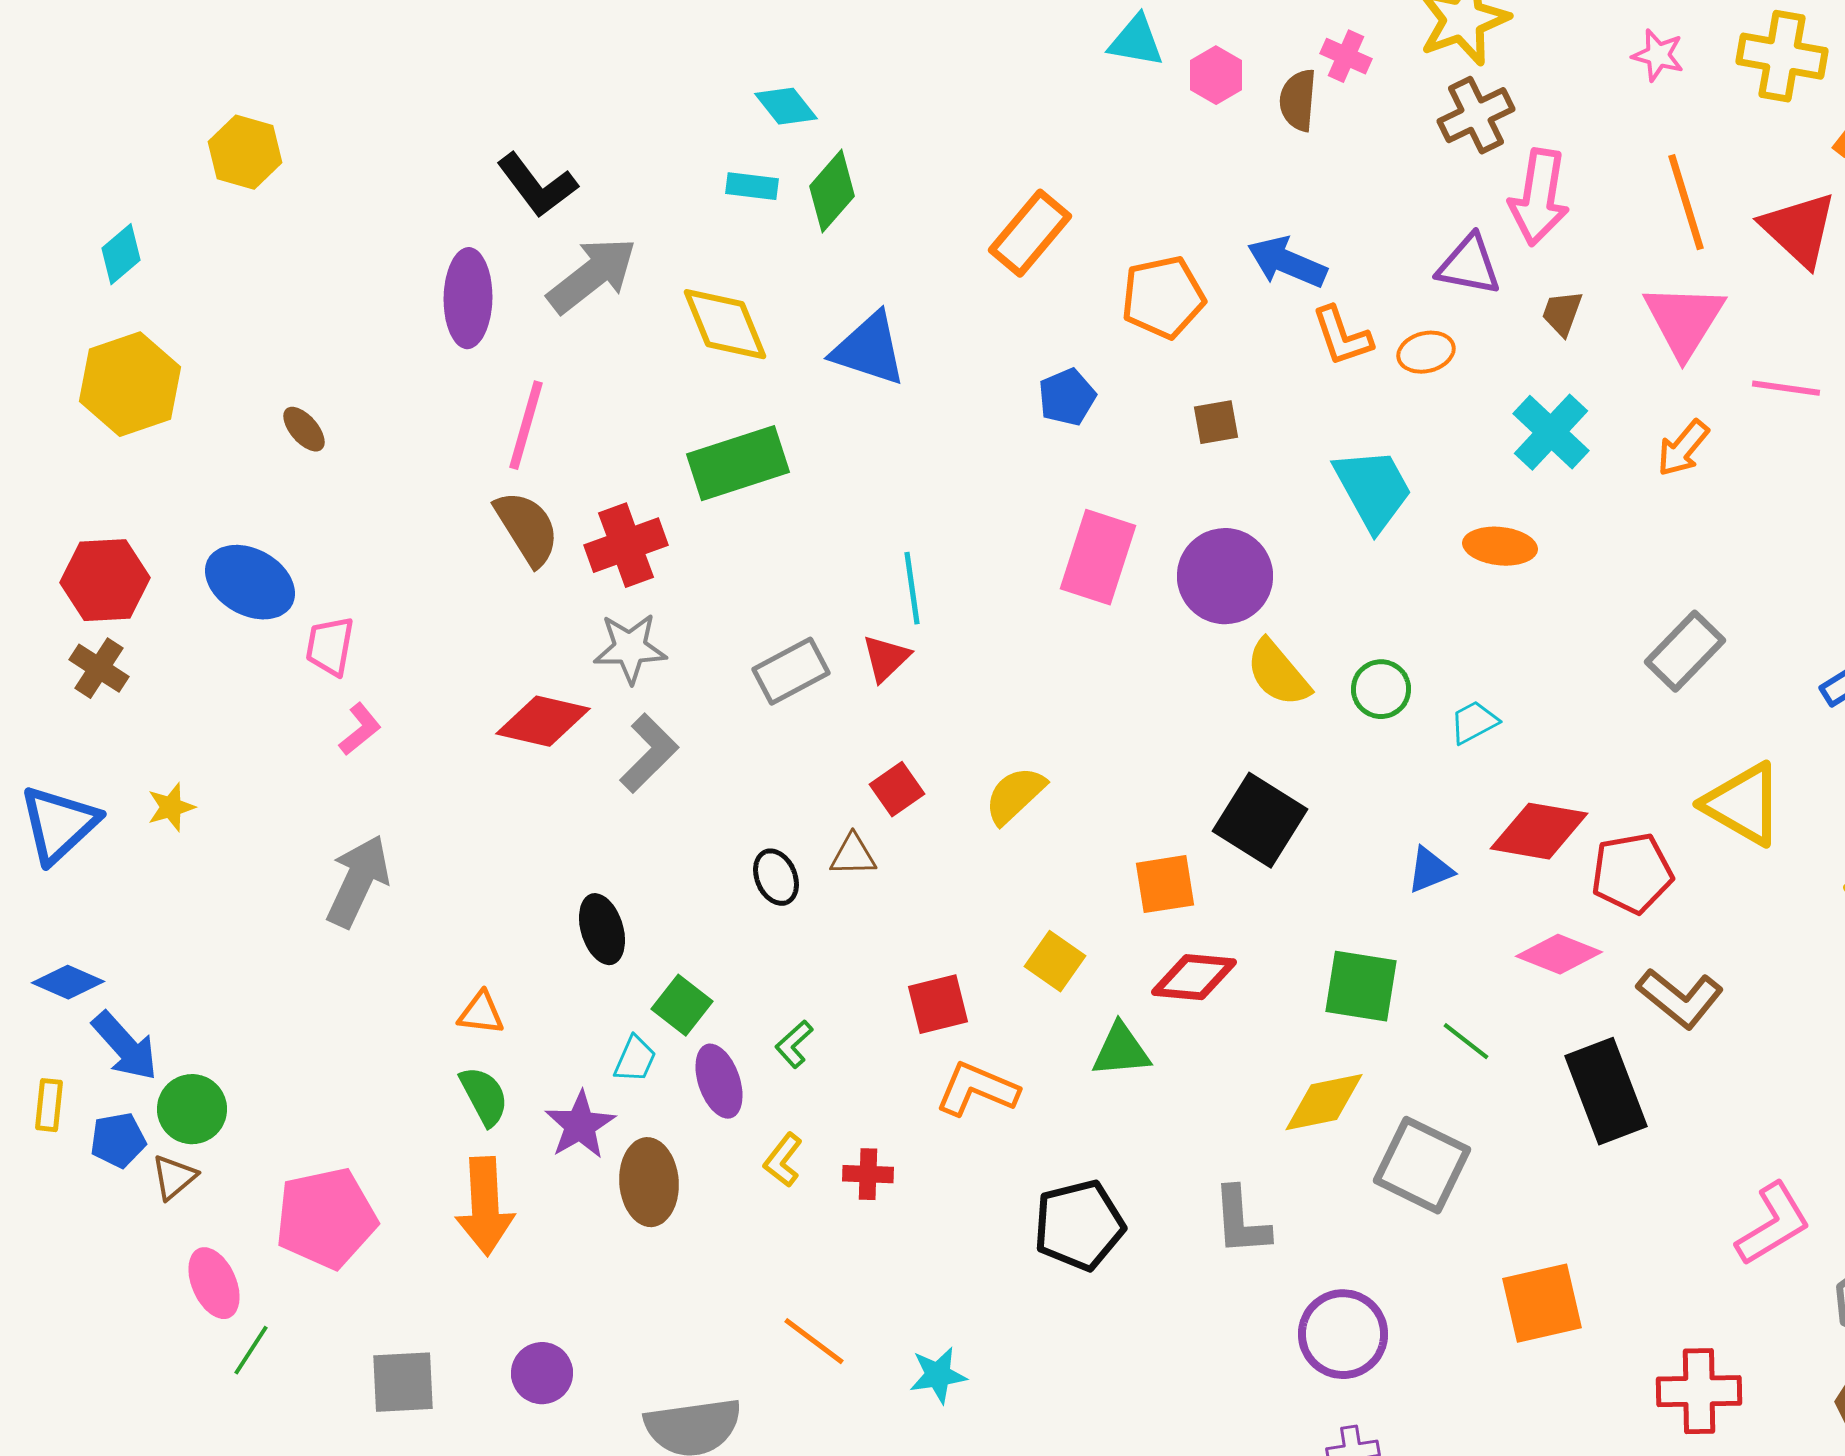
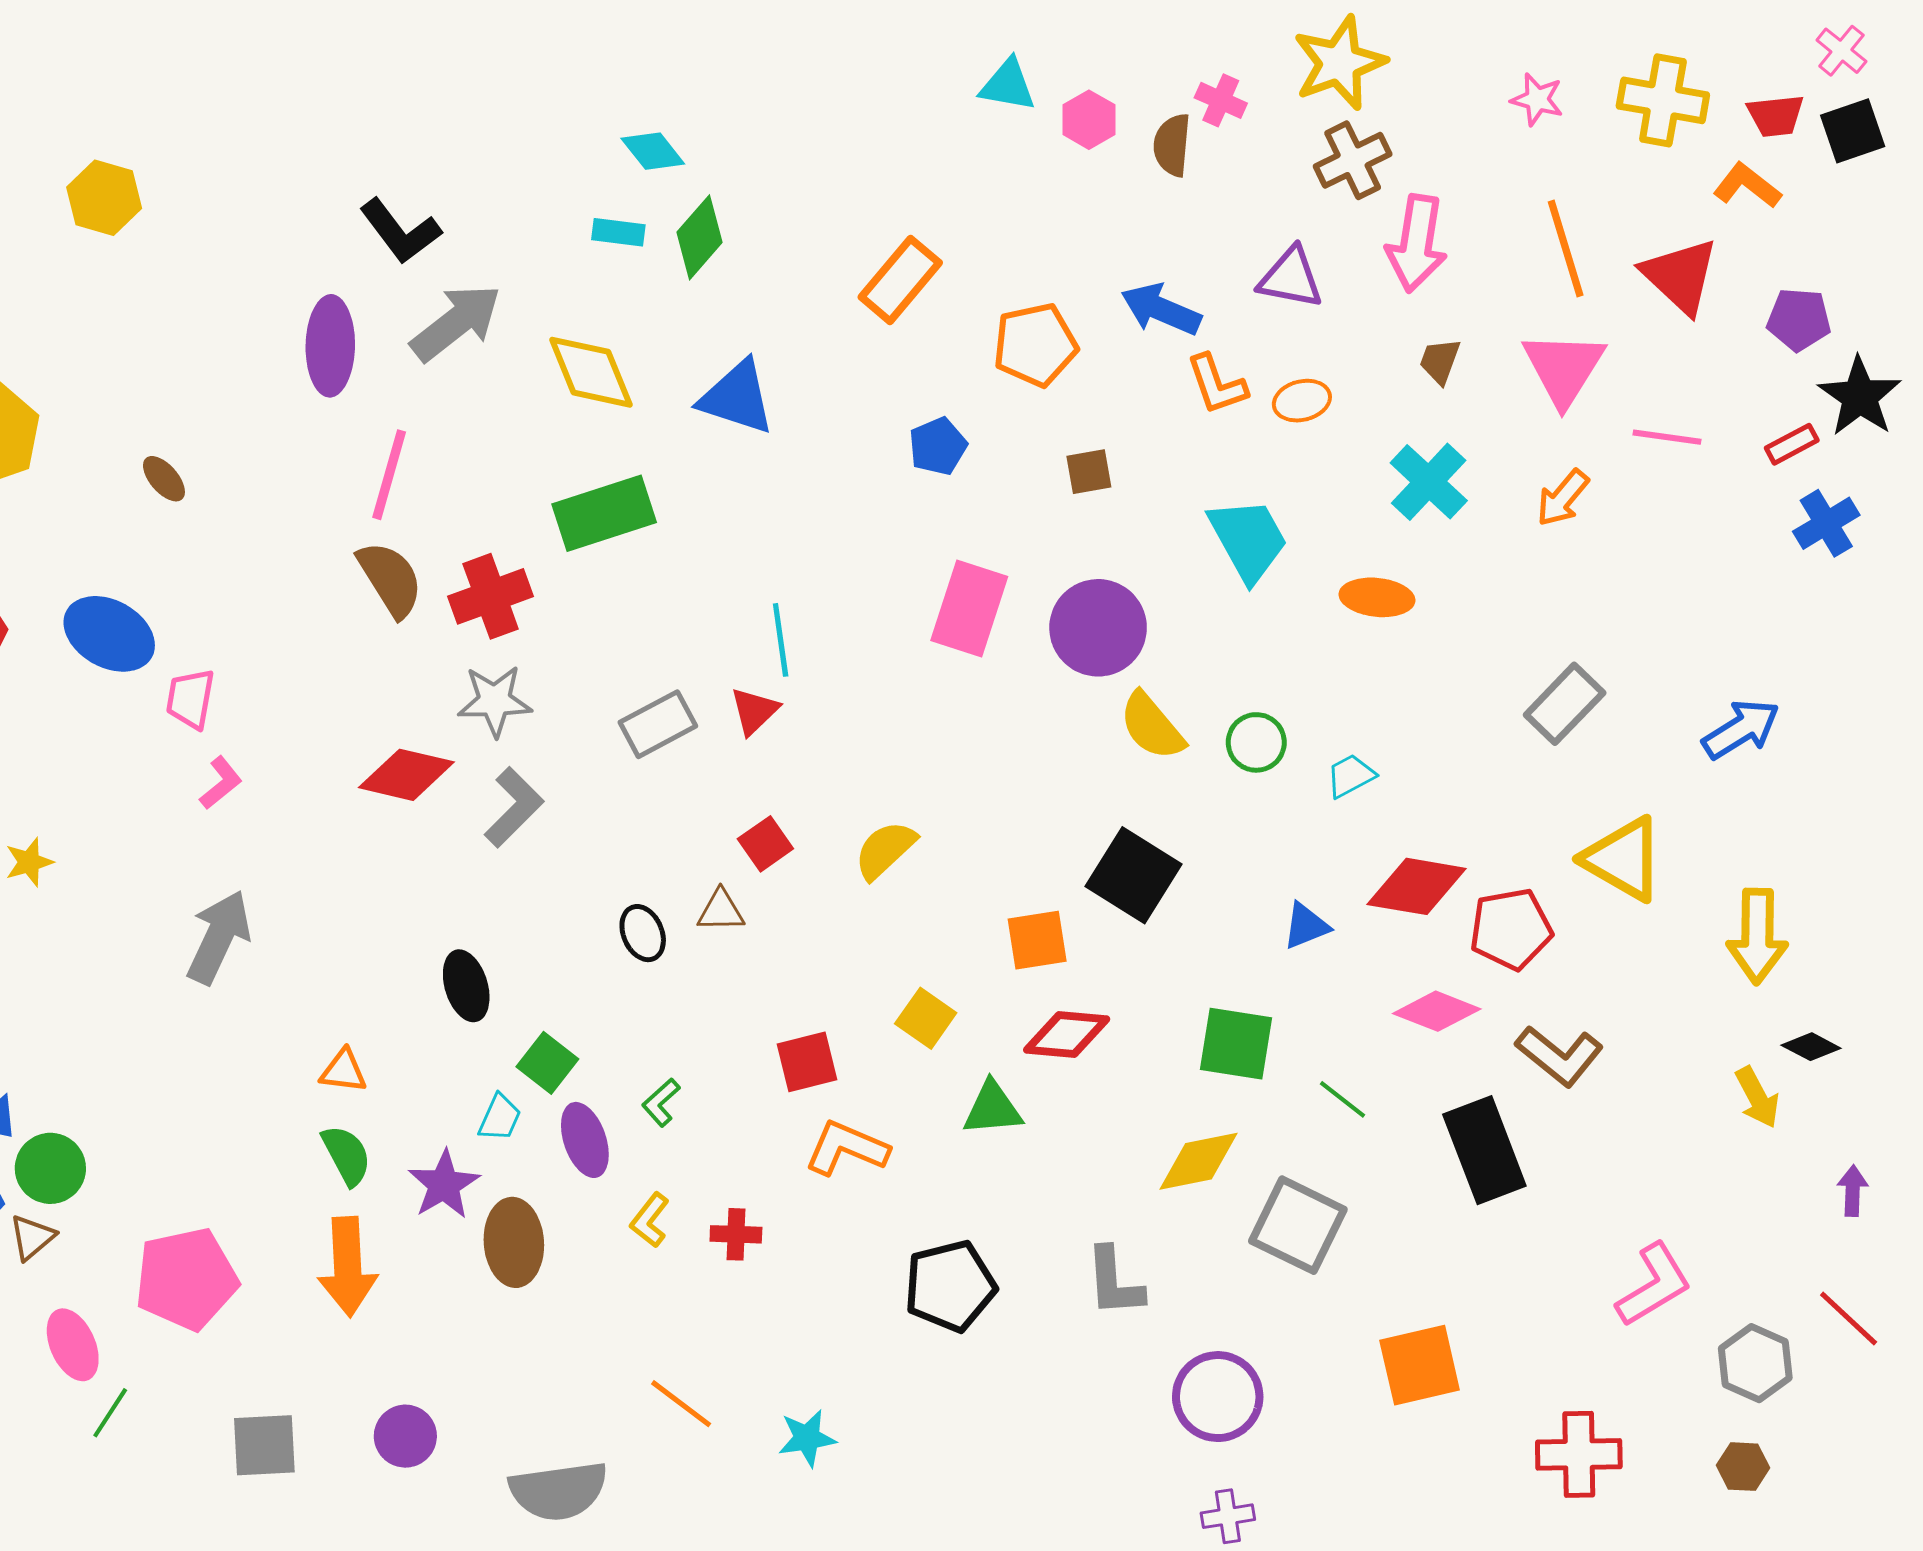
purple triangle: (1469, 265) -> (1291, 278), moved

